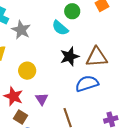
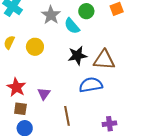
gray star: (21, 30) -> (51, 15), moved
yellow circle: (27, 71) -> (35, 47), moved
brown square: (21, 117) -> (20, 109), turned -32

